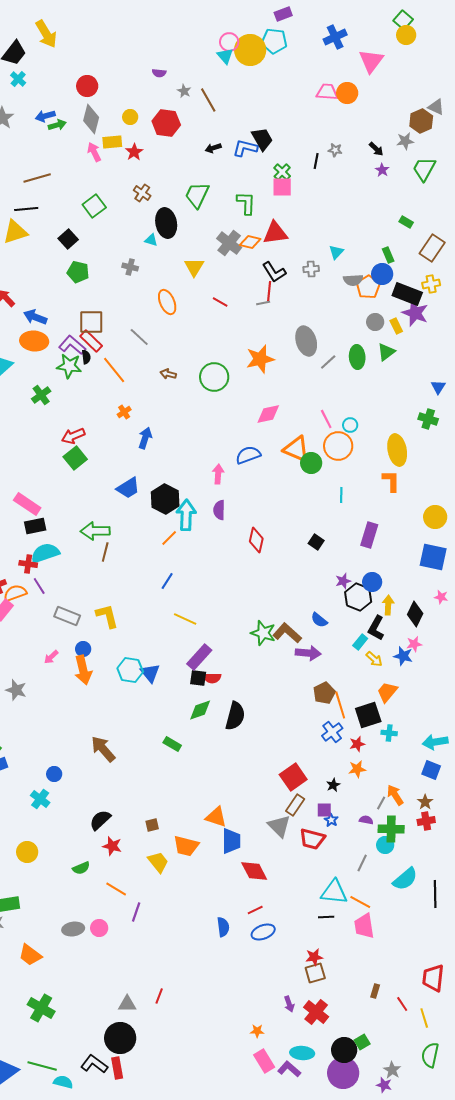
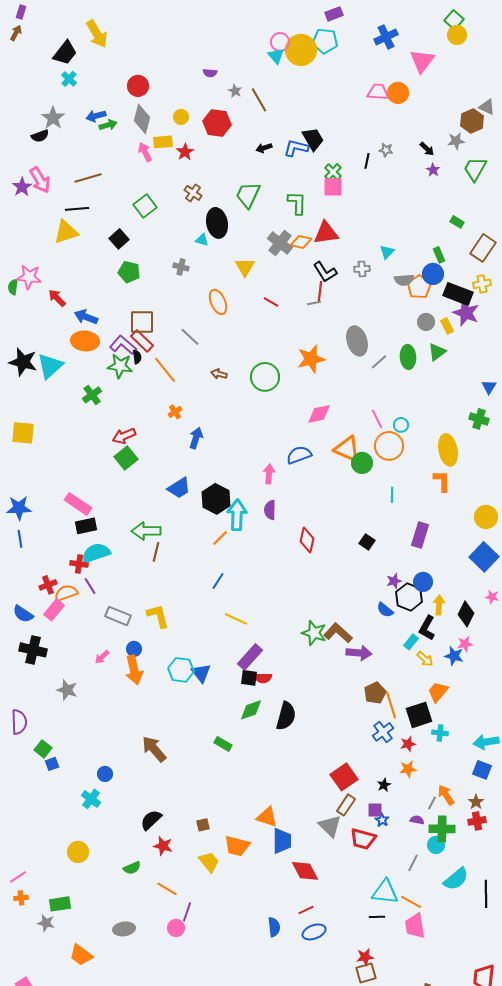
blue square: (433, 557) -> (484, 557), turned 32
blue semicircle: (319, 620) -> (385, 610), moved
pink circle: (99, 928) -> (176, 928), moved

